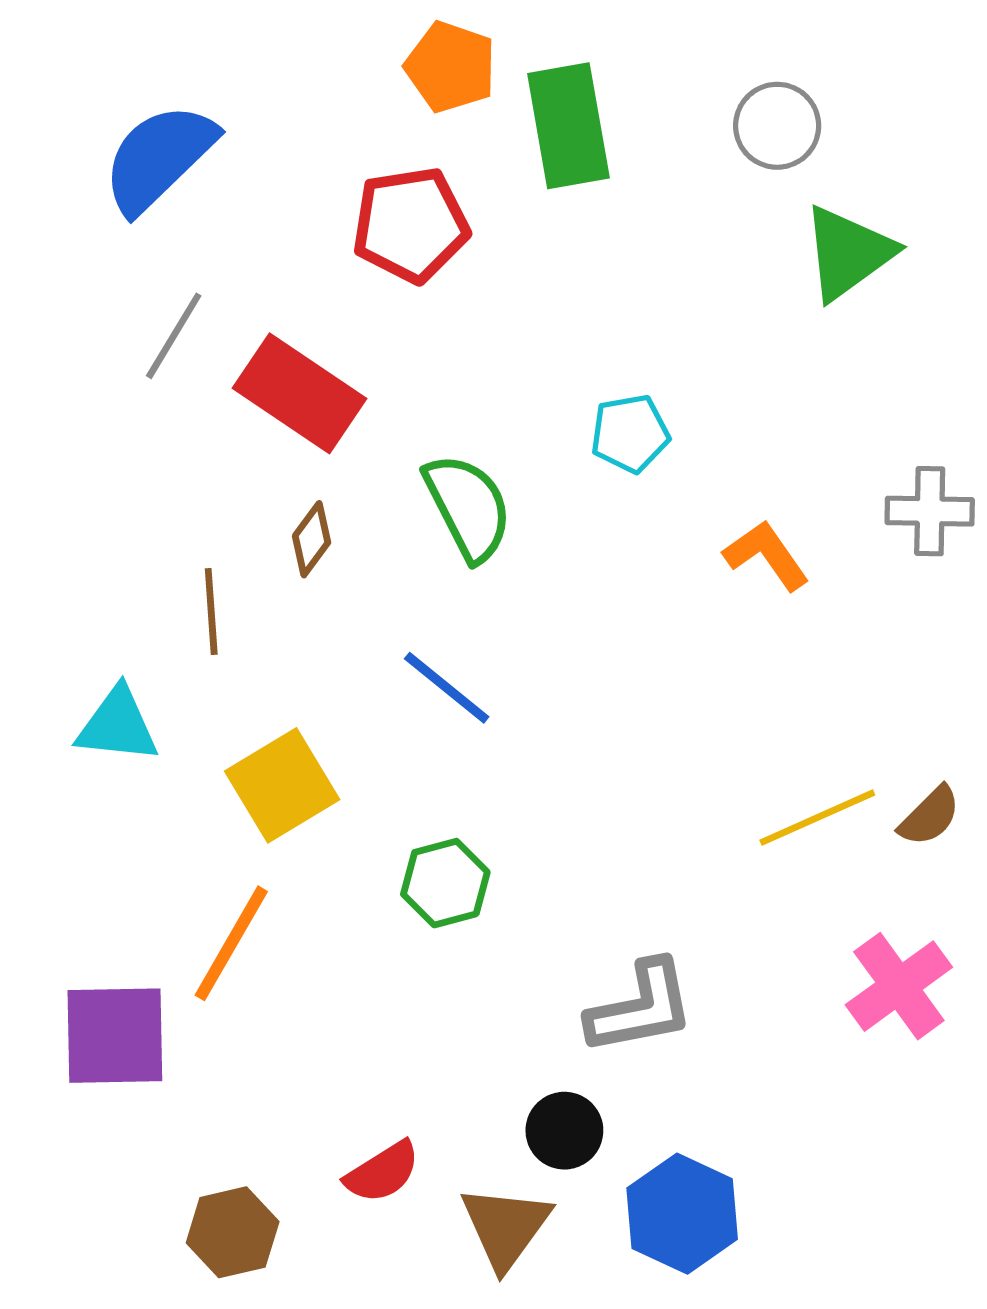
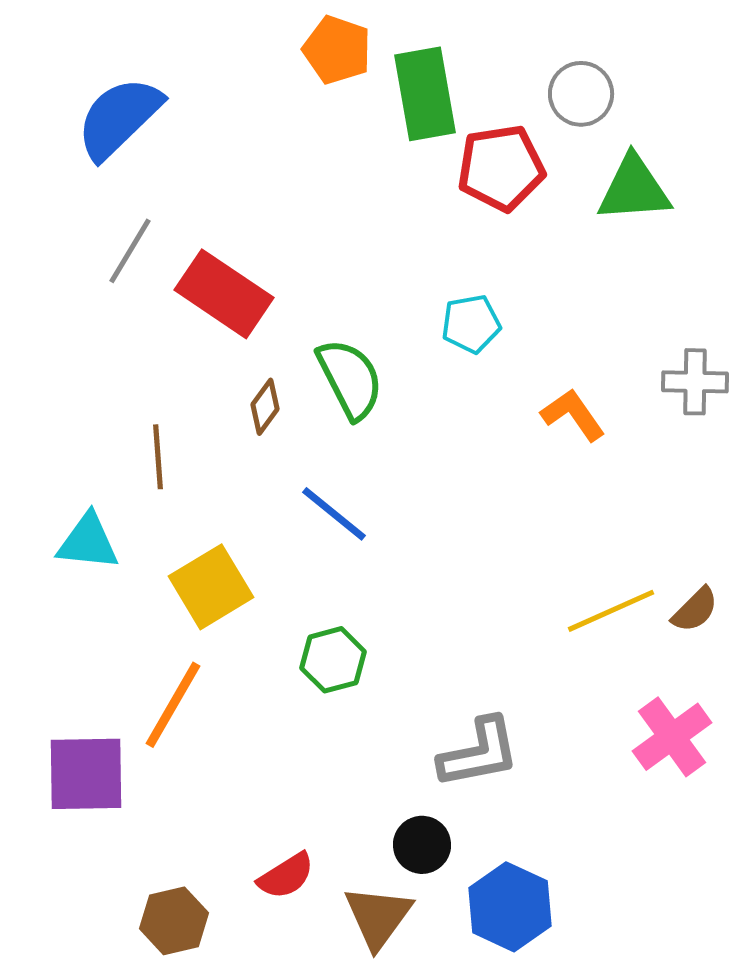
red pentagon: (411, 225) -> (501, 168), moved
green triangle: (848, 253) -> (634, 189), turned 32
brown diamond: (312, 539) -> (265, 407), moved

